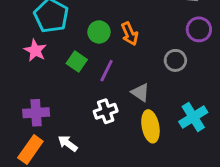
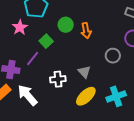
purple line: (107, 71) -> (33, 58), moved
yellow ellipse: (150, 126) -> (86, 96), turned 45
white arrow: (68, 143) -> (27, 95), size x1.6

